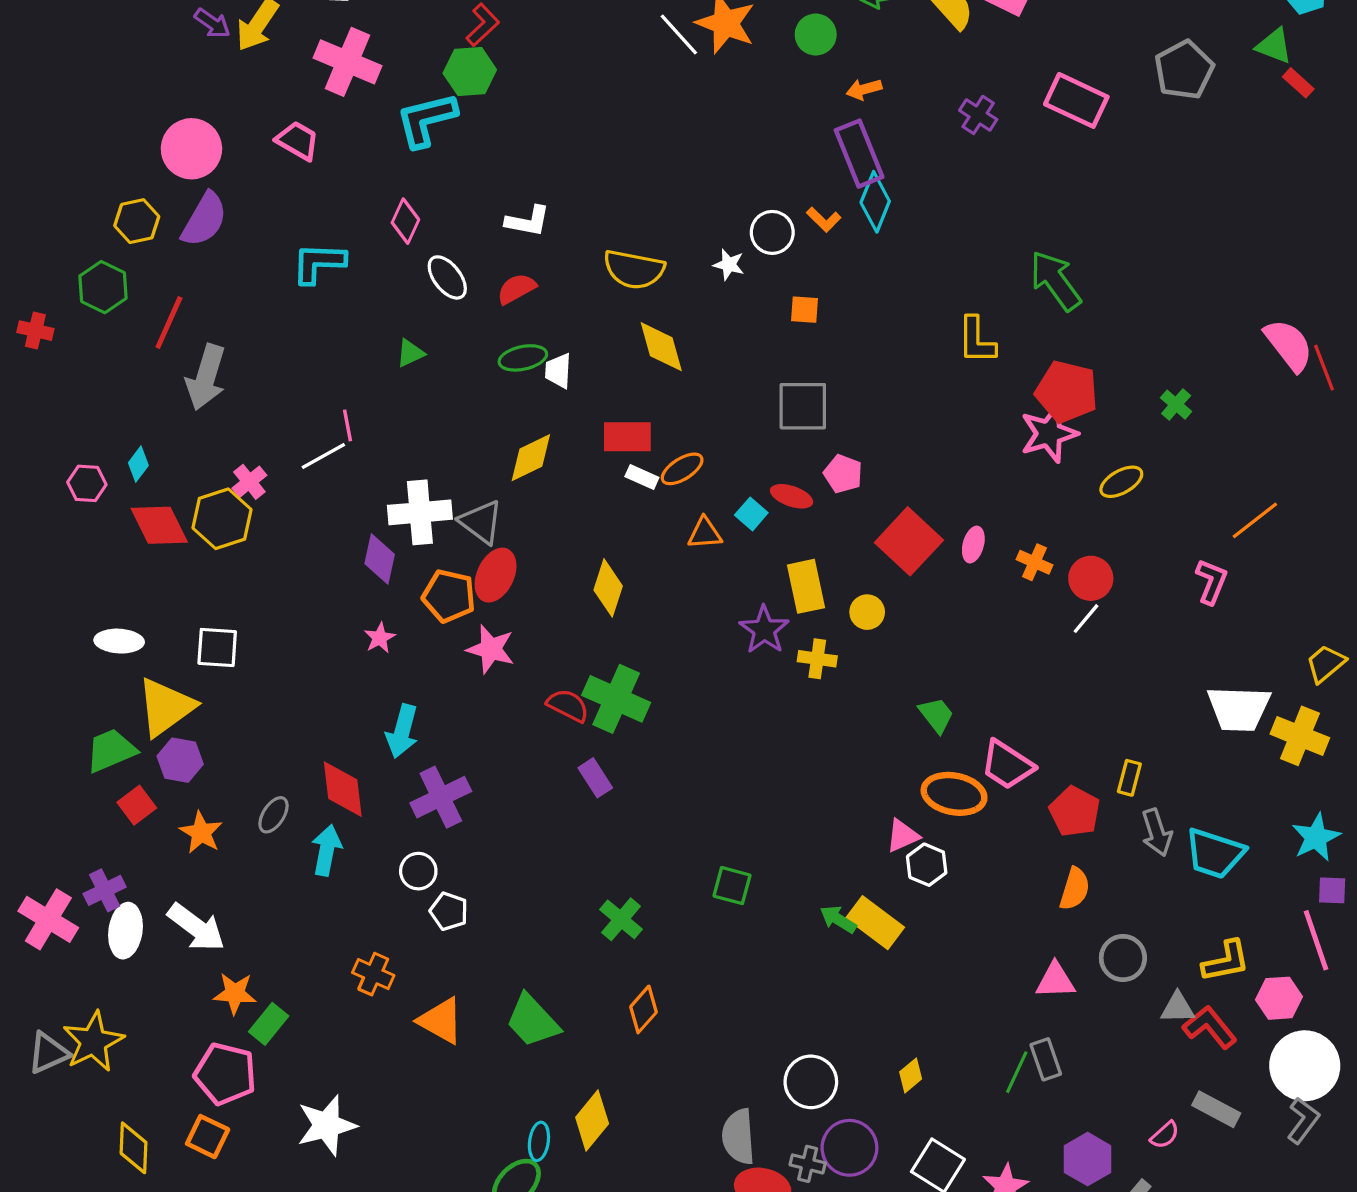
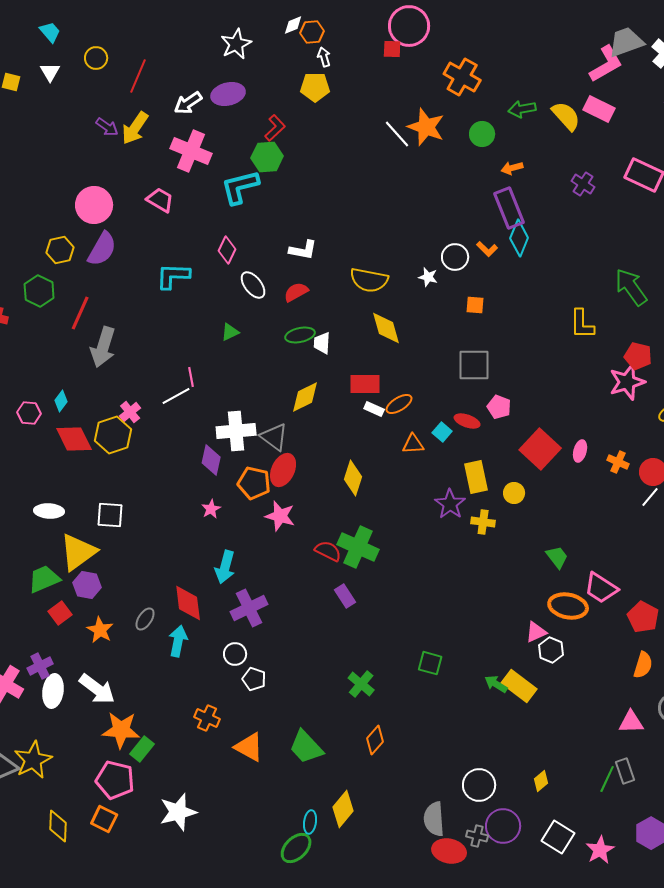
red pentagon: (1067, 392) -> (638, 356), size x0.7
orange star: (235, 993) -> (121, 730), size x1.4

